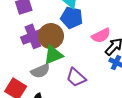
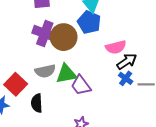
purple cross: (33, 36) -> (45, 34), turned 30
green triangle: (53, 55) -> (66, 74), moved

